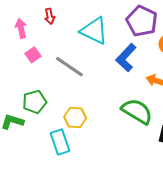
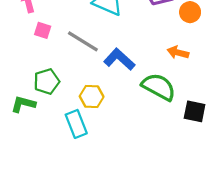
pink square: (33, 55) -> (43, 30), turned -35
blue L-shape: (126, 58) -> (119, 59), moved, turned 92

